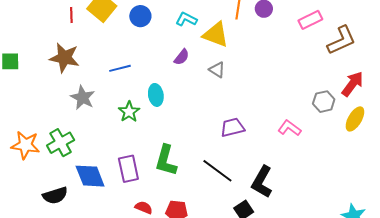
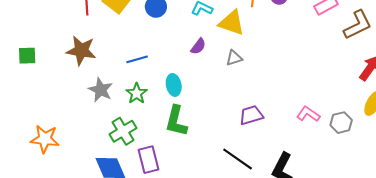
gray triangle: (217, 70) -> (234, 58), turned -48
gray hexagon: (324, 102) -> (341, 123), moved
green star: (129, 112) -> (137, 93), moved
green cross: (61, 143) -> (123, 131), moved
green L-shape: (166, 160) -> (176, 121), moved

